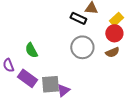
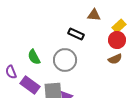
black rectangle: (78, 18) -> (76, 34), moved
gray circle: (82, 47) -> (65, 60), moved

